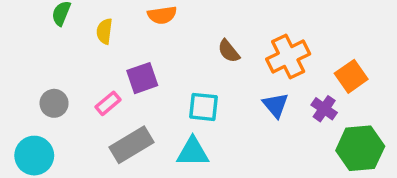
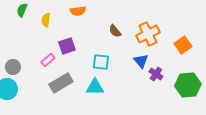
gray circle: (54, 103) -> (13, 67), moved
purple cross: (324, 109) -> (156, 74), moved

